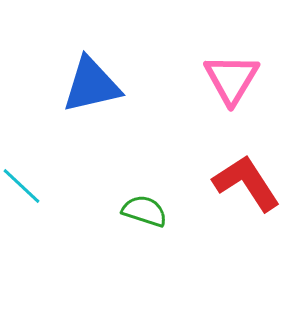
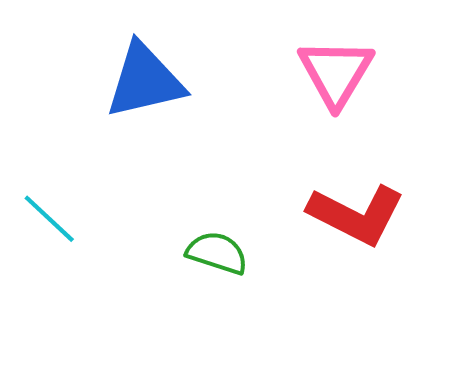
red L-shape: (246, 183) -> (356, 215), turned 150

